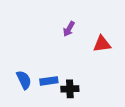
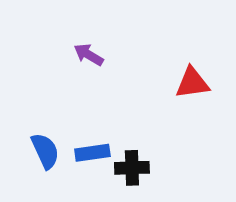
purple arrow: (69, 29) -> (89, 55), moved, turned 91

